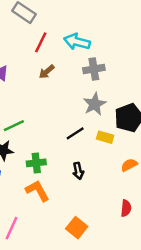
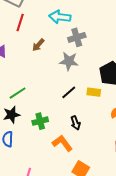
red line: (41, 42) -> (20, 22), moved
gray star: (95, 104) -> (69, 61), moved, turned -30
orange L-shape: (37, 191) -> (62, 143), moved

